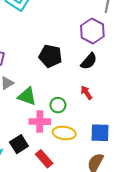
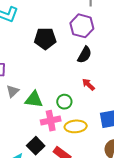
black pentagon: (50, 56) -> (45, 39), moved

